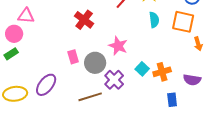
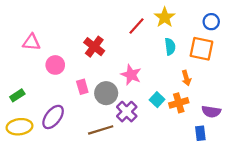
pink circle: (14, 34) -> (55, 65), moved
orange arrow: (198, 44) -> (186, 78), moved
green rectangle: (11, 54) -> (17, 95), moved
blue rectangle: (172, 100) -> (200, 133), moved

